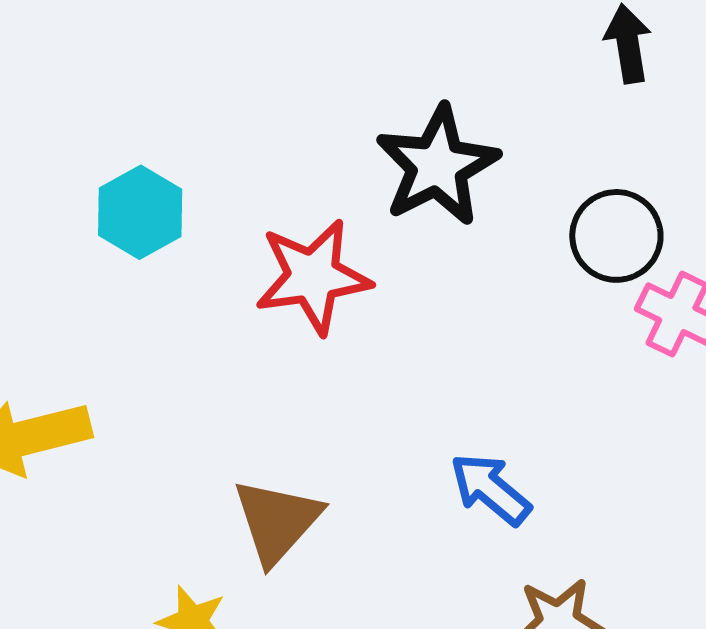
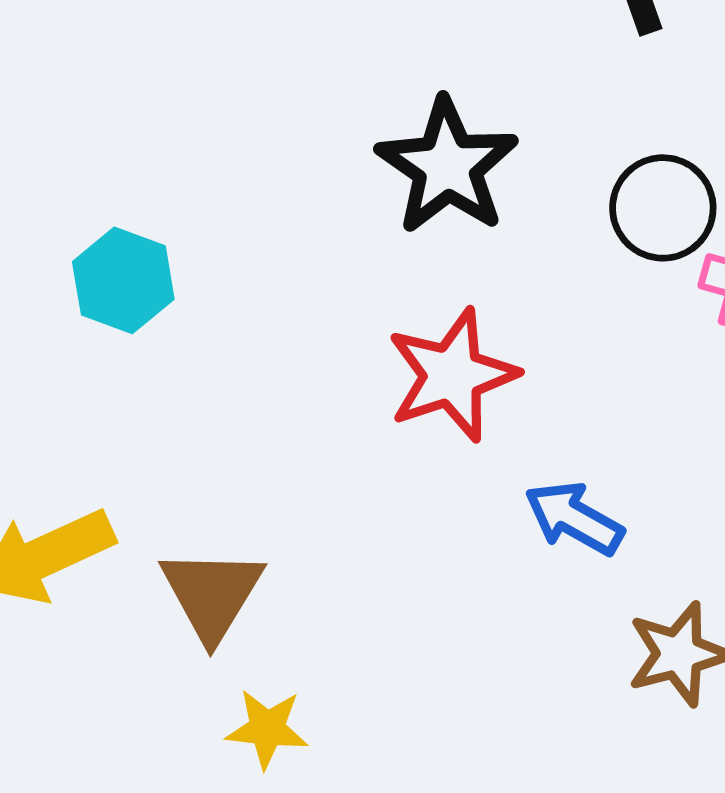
red star: (313, 277) -> (452, 375), moved
brown triangle: (277, 521) -> (212, 594), moved

